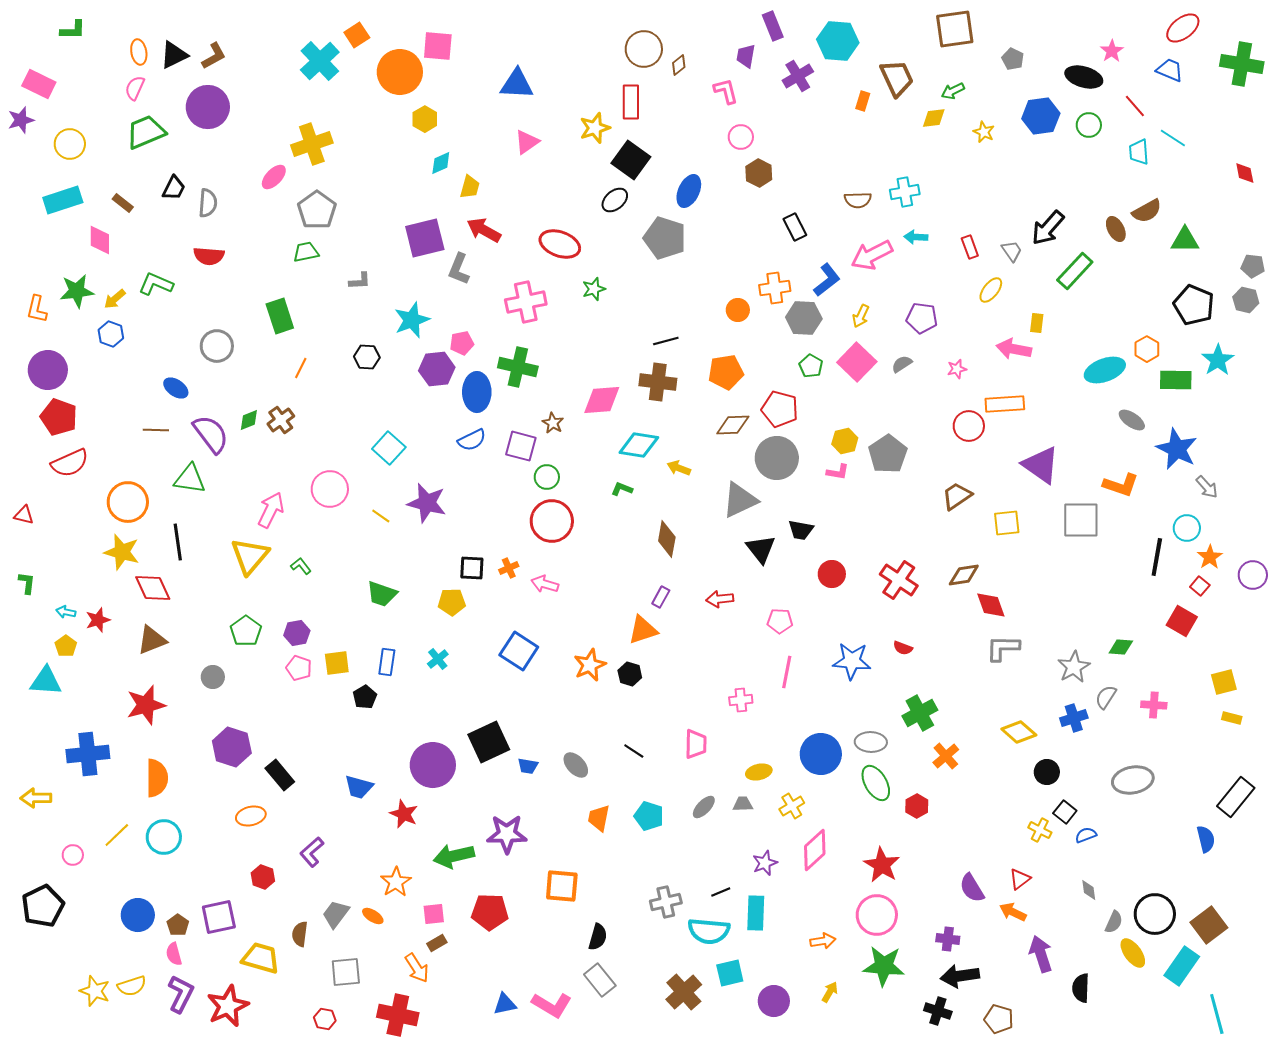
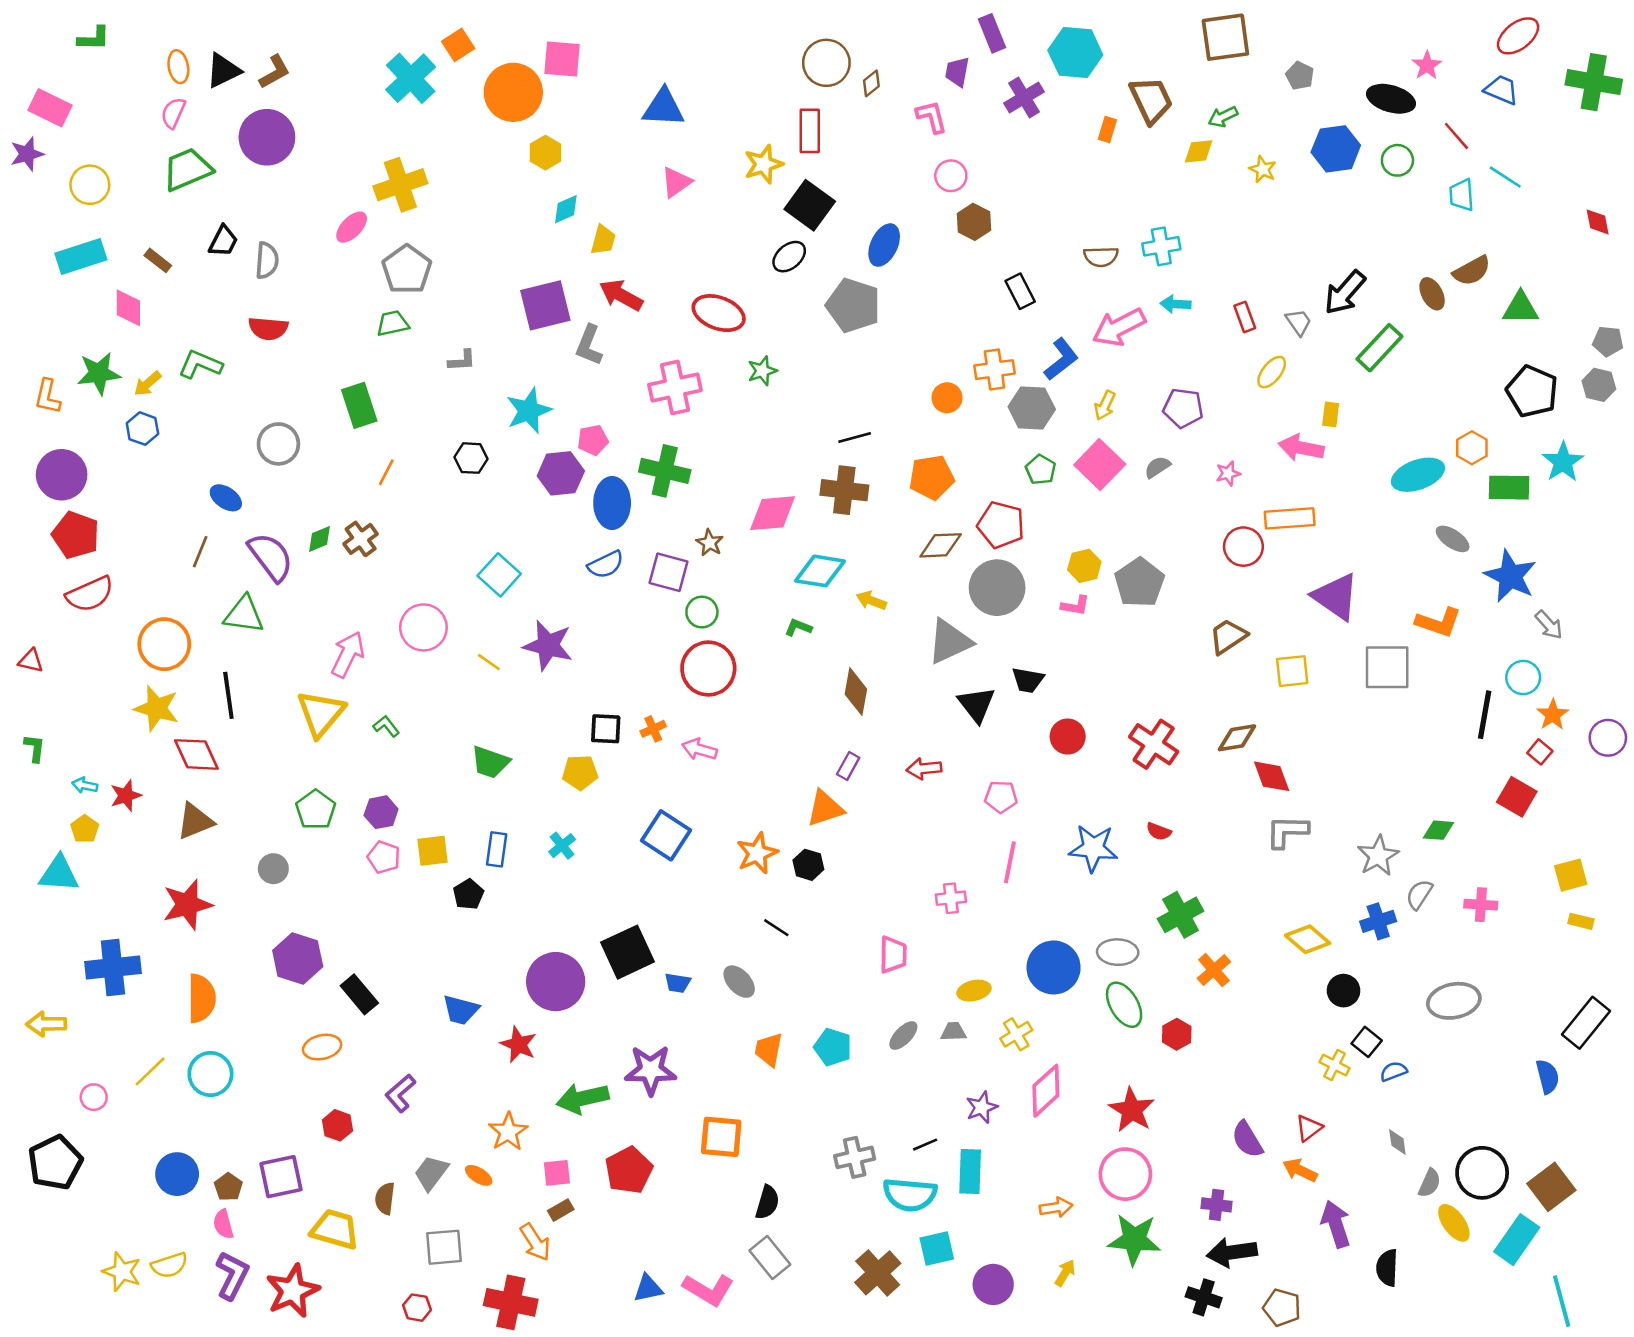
brown line: (156, 430) -> (200, 552), turned -70
black line: (634, 751) -> (776, 928), moved
red pentagon: (490, 912) -> (629, 1170), turned -30

